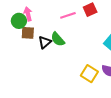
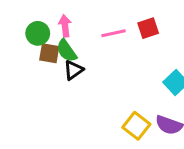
pink arrow: (28, 14) -> (65, 26), moved
green semicircle: (58, 39) -> (67, 51), moved

